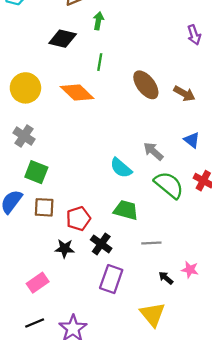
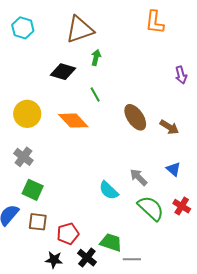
green line: (100, 62) -> (95, 95), turned -42
green trapezoid: (126, 210) -> (111, 242), moved

